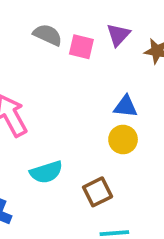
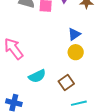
blue triangle: (126, 106) -> (74, 34), turned -32

